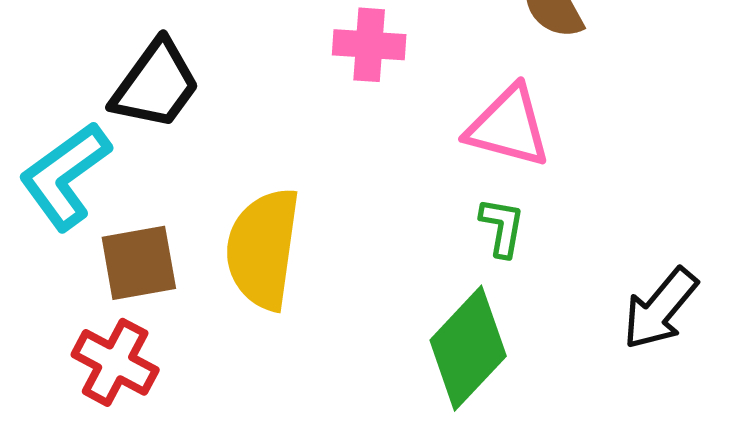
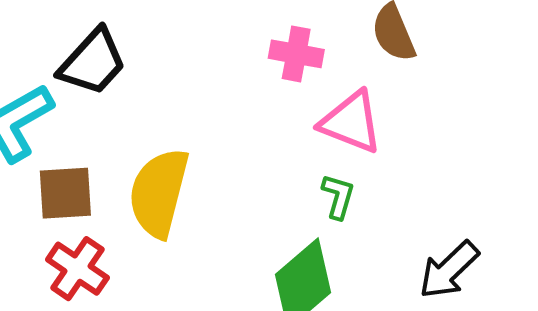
pink cross: (369, 45) -> (296, 54), moved
red cross: (115, 362) -> (77, 269), moved

